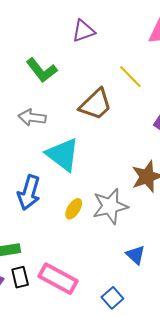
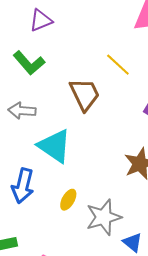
purple triangle: (83, 31) -> (41, 20), moved
brown trapezoid: (96, 104) -> (85, 94), turned -69
gray star: (110, 206) -> (104, 217), moved

